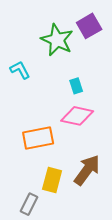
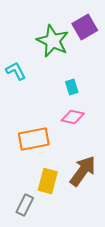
pink diamond: (77, 116) -> (73, 117), size x0.7

